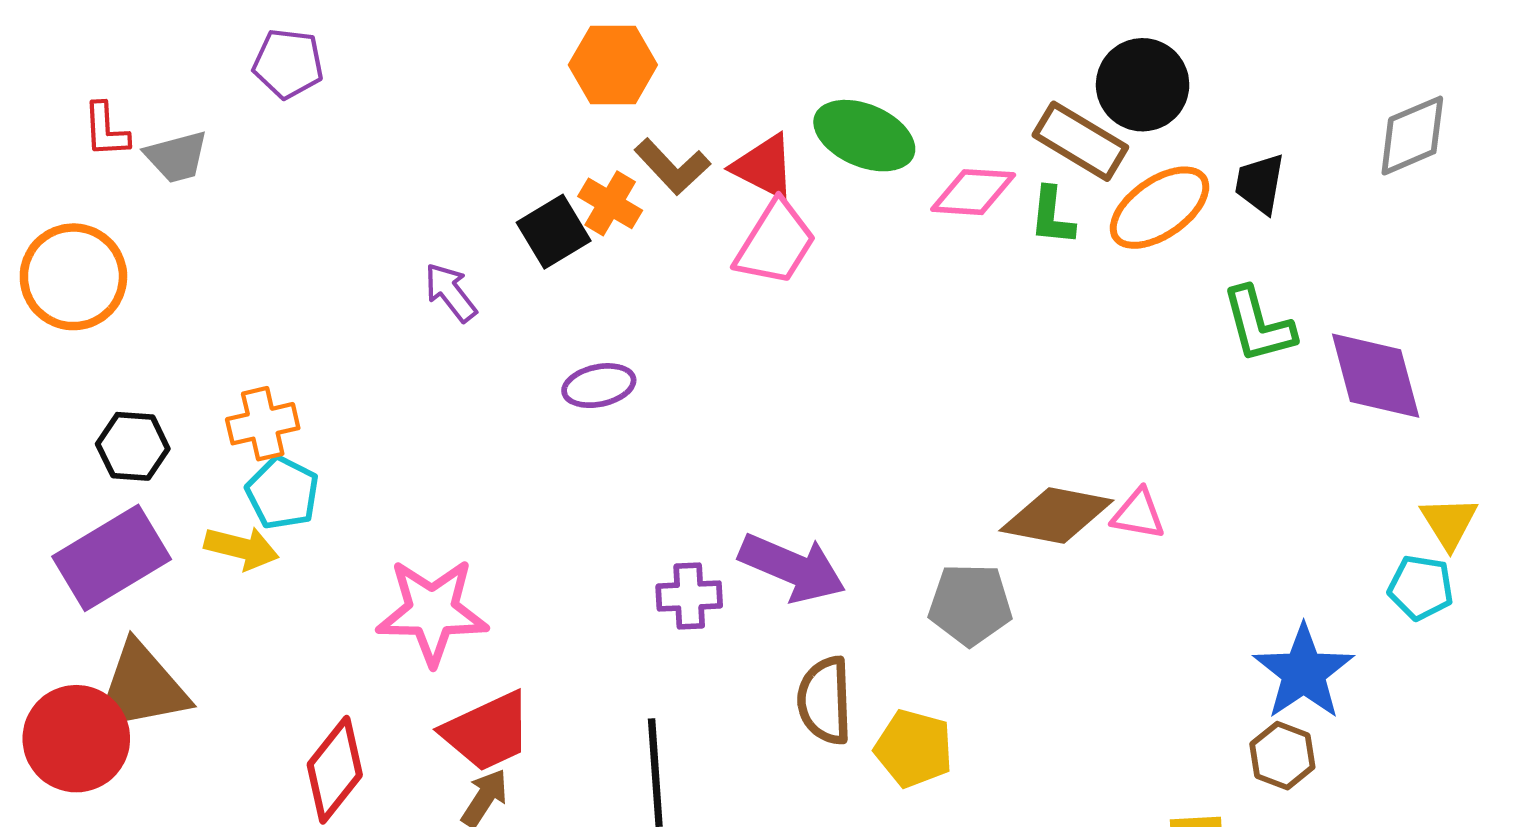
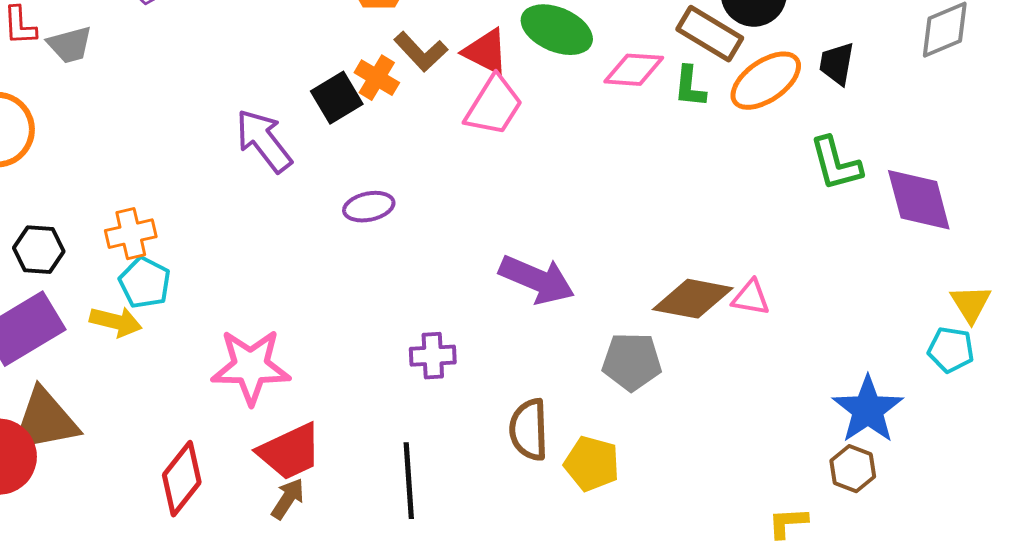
purple arrow: (451, 292) -> (264, 141), size x1.5
purple arrow: (792, 568) -> (537, 280), moved

